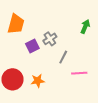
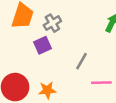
gray cross: (50, 39) -> (52, 23), moved

